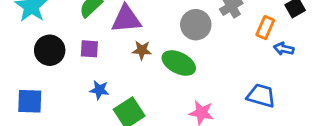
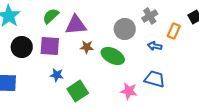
purple square: (89, 49) -> (50, 46), size x1.5
blue arrow: (284, 49) -> (155, 46), moved
blue trapezoid: (261, 96) -> (155, 79), moved

